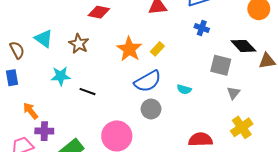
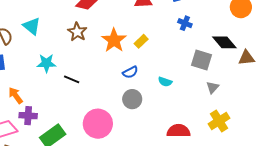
brown star: (79, 44) -> (77, 32), moved
blue semicircle: (148, 81) -> (130, 72), size x0.6

